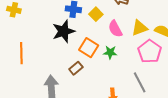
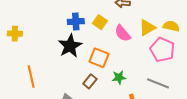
green star: (110, 52) -> (119, 77), moved
gray line: (140, 82) -> (158, 83), turned -30

